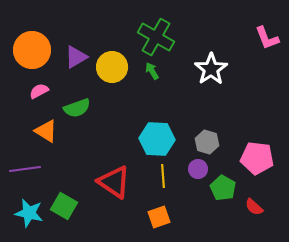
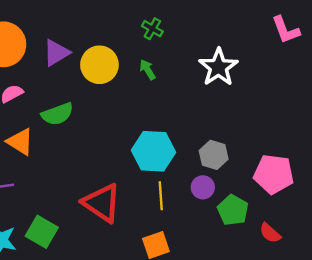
green cross: (156, 37) -> (152, 29), size x0.5

